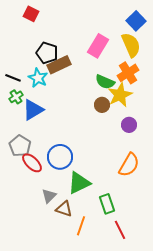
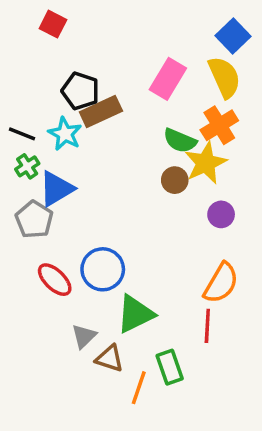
gray pentagon: (20, 146) -> (34, 220), moved
green rectangle: (107, 204) -> (170, 367), moved
red line: (120, 230) -> (207, 326), moved, turned 30

